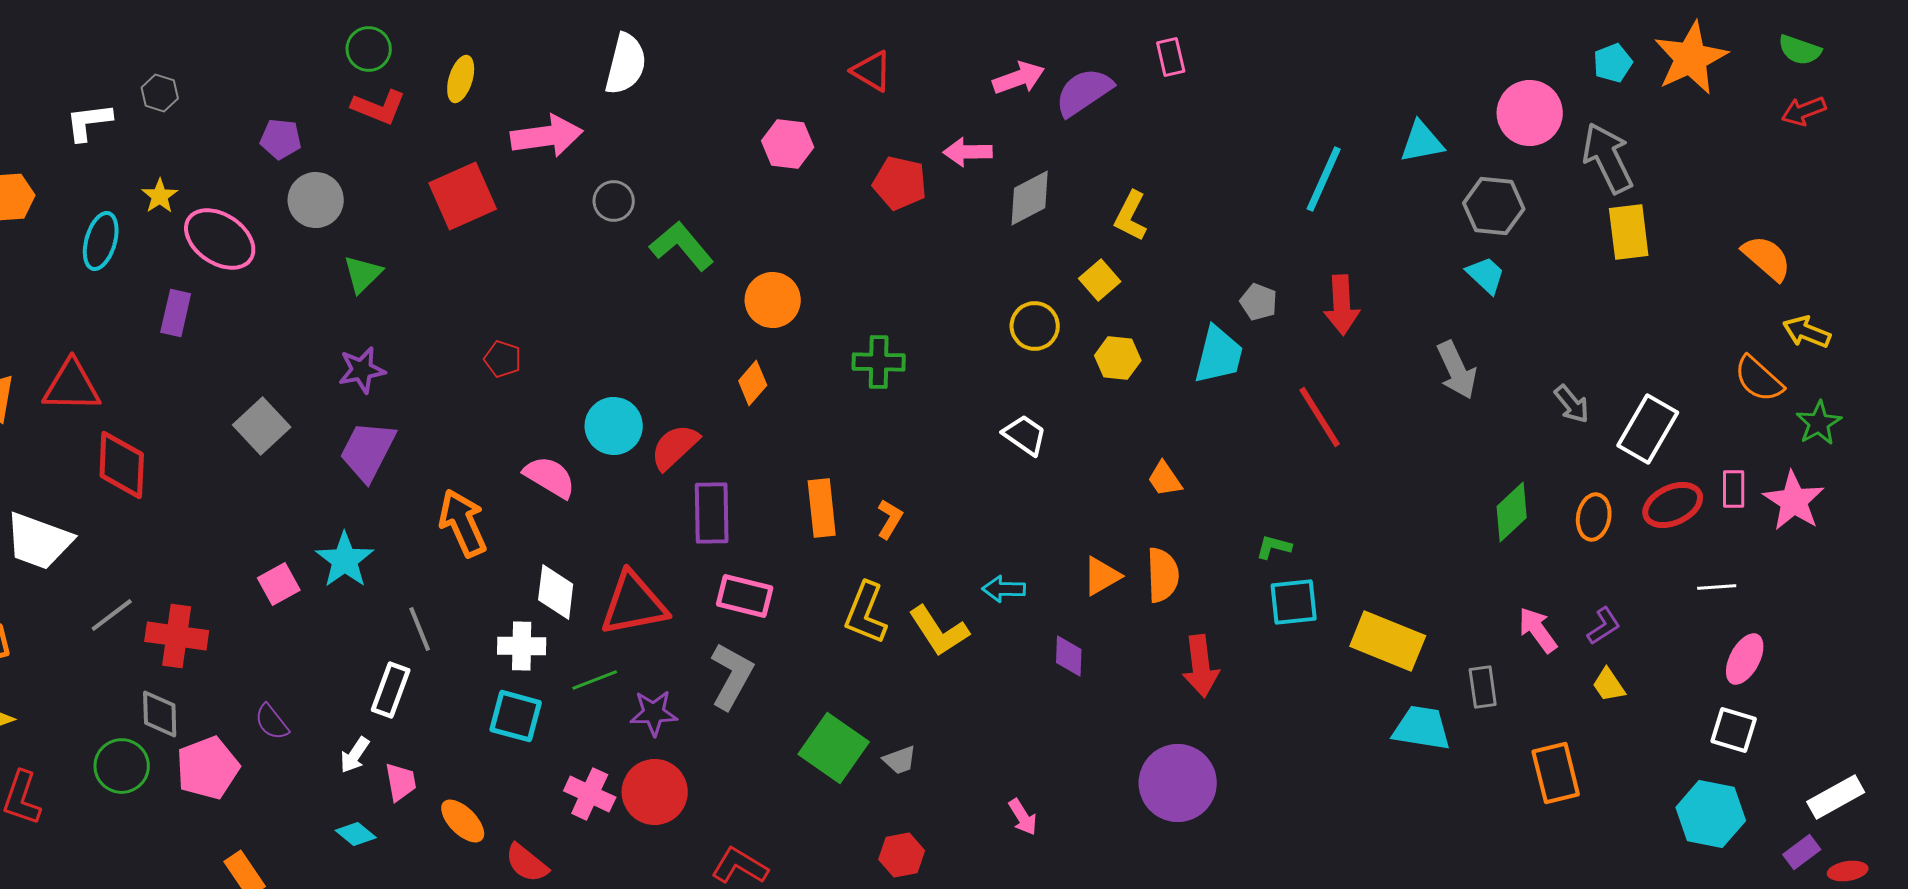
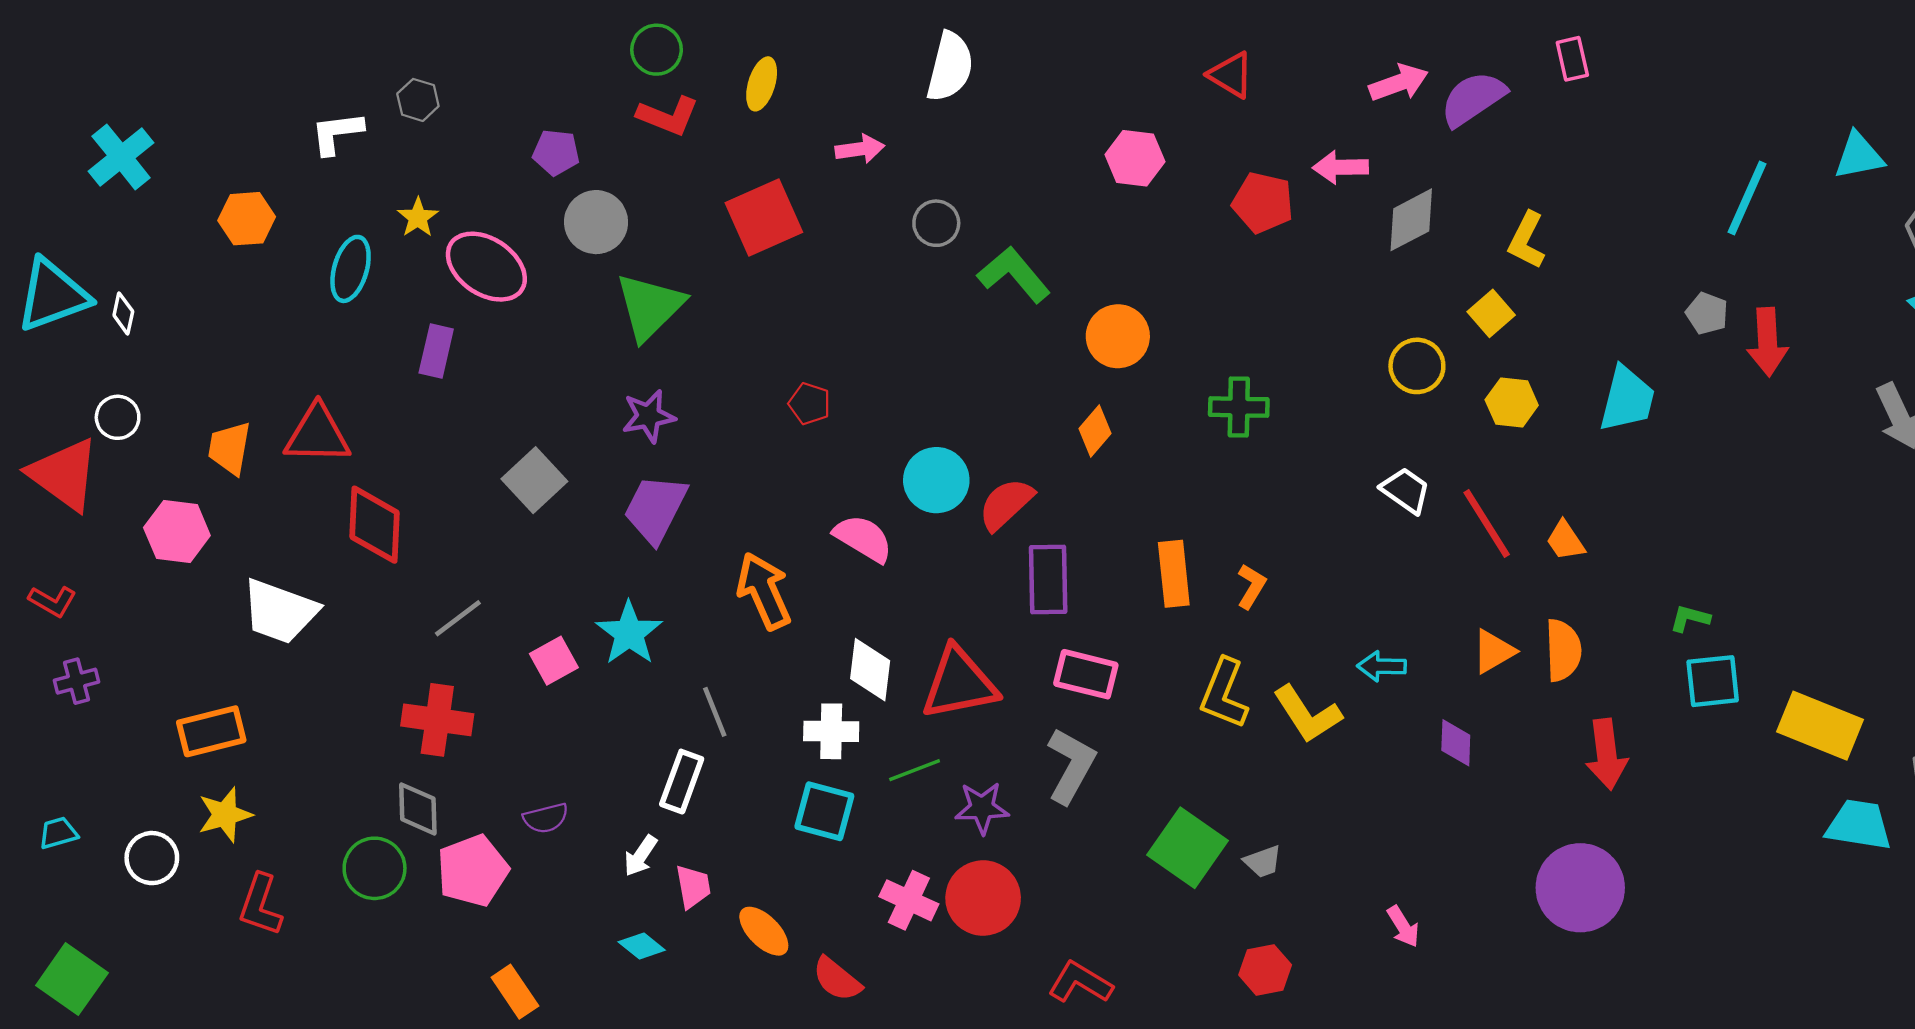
pink arrow: (547, 136) -> (860, 149), size x0.6
green triangle: (363, 274) -> (650, 307), size x1.6
gray pentagon: (1259, 302) -> (1707, 313), moved
red line: (1320, 417) -> (1487, 524), moved
gray line: (112, 615) -> (458, 618), moved
purple semicircle: (272, 722) -> (546, 818), turned -66

